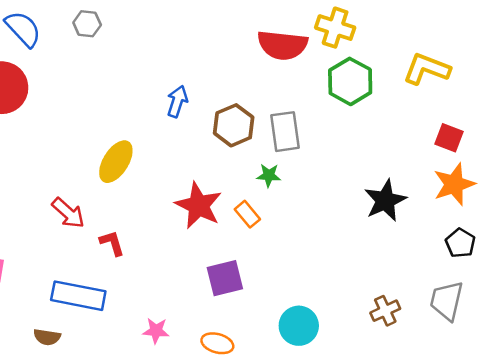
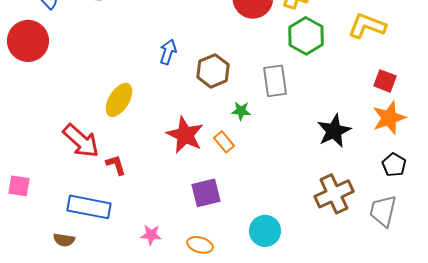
gray rectangle: (285, 132) -> (275, 81), moved
red arrow: (68, 213) -> (81, 141), size x1.4
brown cross: (385, 311) -> (334, 194), moved, size x1.6

